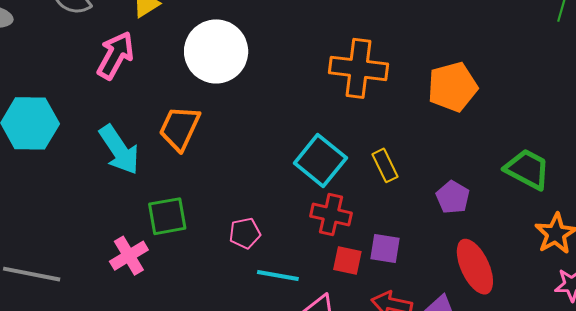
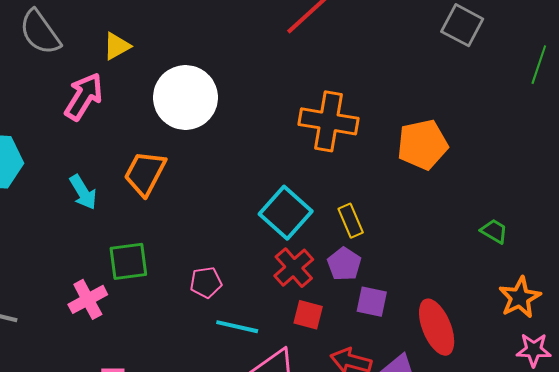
cyan arrow: (119, 150) -> (83, 192), size x0.7
green trapezoid: (527, 169) -> (494, 231), size x0.6
purple pentagon: (453, 197) -> (344, 264), moved
red cross: (331, 215) -> (294, 268), turned 33
purple square: (385, 248) -> (372, 302), moved

